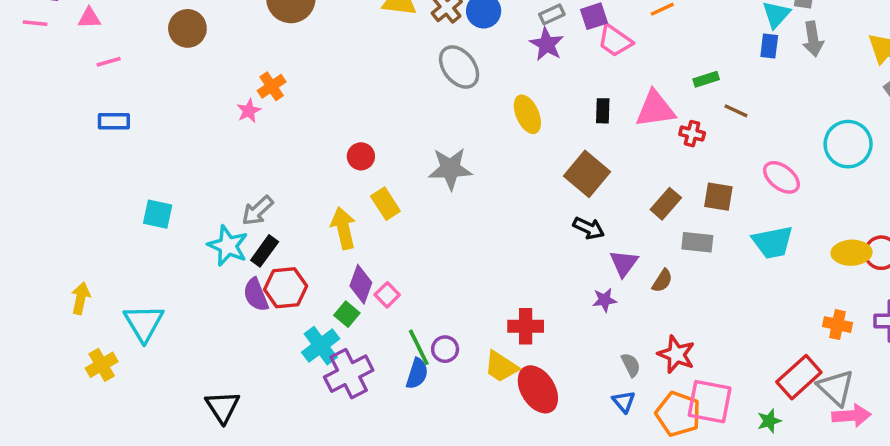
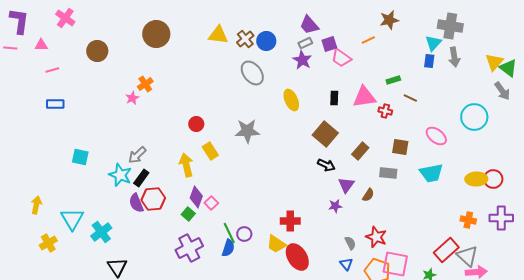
brown rectangle: (666, 204) -> (360, 151), moved
cyan cross: (321, 346) -> (101, 232), moved

